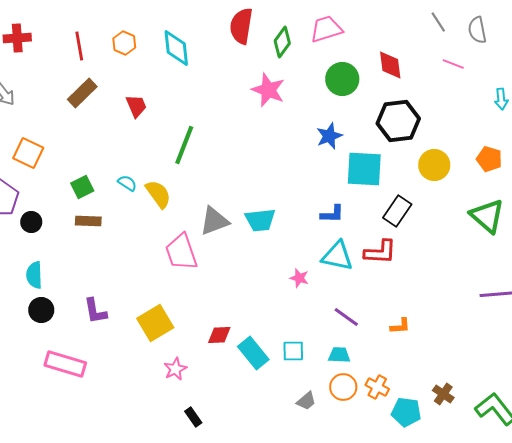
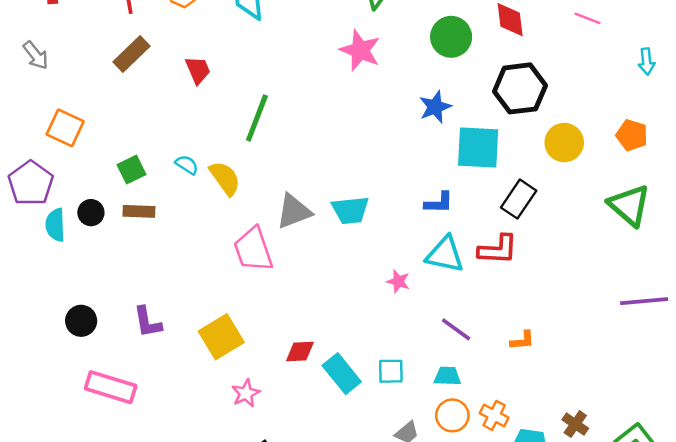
black circle: (31, 222) -> (91, 213), moved
cyan semicircle: (34, 275) -> (55, 225), moved

